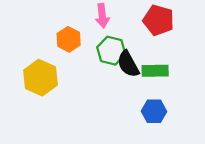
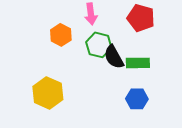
yellow hexagon: (40, 78) -> (48, 93), moved

